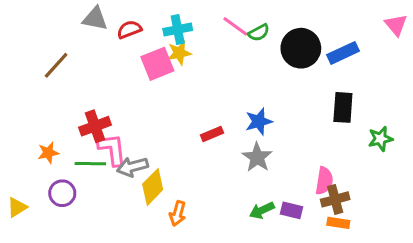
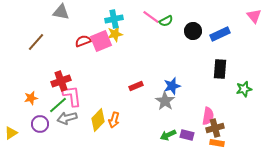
red semicircle: (129, 30) -> (83, 41), moved
black circle: (301, 48) -> (193, 31), size x0.7
blue star: (259, 122) -> (172, 86), moved
green line: (90, 164) -> (58, 105), turned -42
gray arrow: (132, 167) -> (67, 118), moved
orange arrow: (178, 213) -> (114, 120), moved

